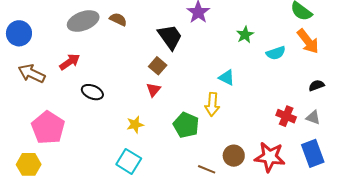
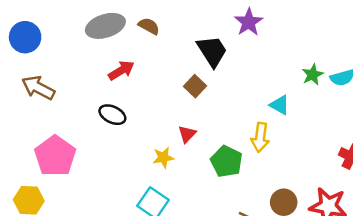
green star: (245, 35) -> (313, 75), moved
red arrow: (70, 62) -> (121, 70), moved
red triangle: (153, 90) -> (187, 134), moved

